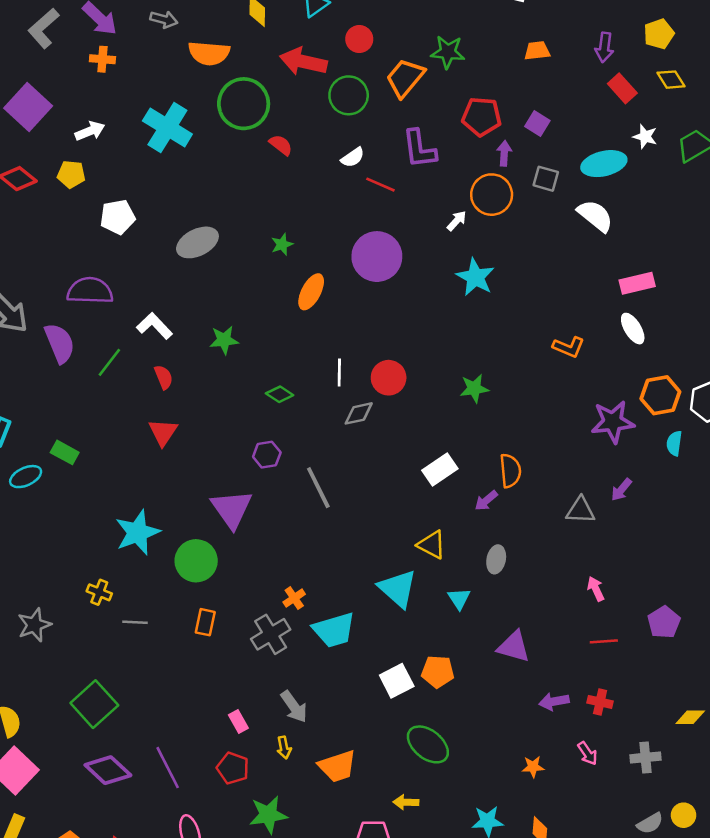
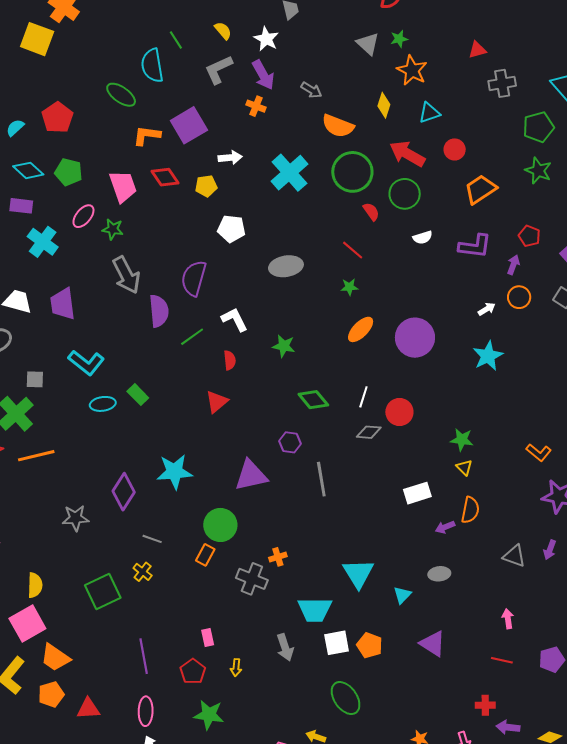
green star: (448, 52) -> (538, 171), moved
green circle: (349, 95) -> (405, 194), moved
red pentagon: (482, 117) -> (529, 236), size x0.7
purple L-shape: (419, 149) -> (475, 246), turned -92
purple arrow: (504, 153) -> (513, 265), moved
yellow pentagon: (71, 174) -> (206, 186), turned -30
red line: (380, 185) -> (353, 250), moved
orange circle: (492, 195) -> (519, 297), size x0.7
purple circle: (377, 257) -> (415, 338), moved
purple semicircle: (90, 291) -> (194, 278), turned -93
orange L-shape: (569, 347) -> (539, 453), moved
green diamond: (280, 394) -> (313, 400), size x1.4
purple arrow: (621, 490) -> (550, 550), turned -36
purple triangle: (232, 509) -> (251, 475), turned 36
yellow triangle: (432, 545) -> (464, 467), moved, size x0.7
gray ellipse: (496, 559) -> (439, 574), turned 55
green circle: (196, 561) -> (220, 525), moved
yellow cross: (99, 592) -> (143, 572), moved
cyan trapezoid: (334, 630) -> (315, 610), moved
gray cross: (271, 634) -> (252, 579), turned 36
purple arrow: (554, 701) -> (508, 727), moved
red cross: (600, 702) -> (485, 705), turned -30
gray arrow: (294, 707) -> (285, 647), moved
orange trapezoid: (337, 766) -> (55, 658), moved, turned 36
purple diamond: (108, 770) -> (124, 492), moved, turned 63

